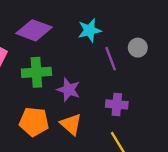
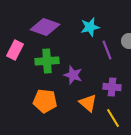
orange triangle: (71, 124) -> (88, 103), moved

